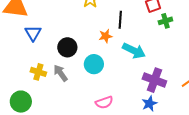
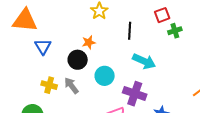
orange star: (106, 36) -> (89, 42), moved
purple cross: (154, 80) -> (135, 94), moved

